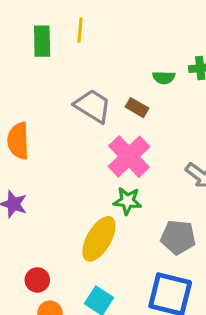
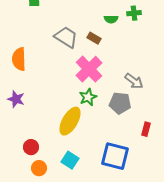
green star: (127, 201) -> (88, 97), turned -30
gray pentagon: (178, 237) -> (120, 103), moved

